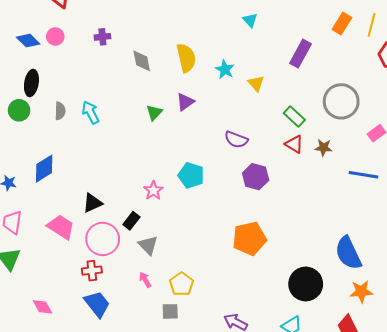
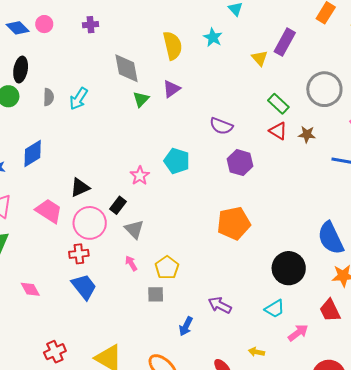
gray diamond: (142, 61) -> (127, 68), moved, size x1.4
cyan star: (225, 69) -> (213, 37), moved
yellow triangle: (256, 83) -> (260, 58), moved
cyan arrow: (91, 112) -> (79, 99), turned -120

